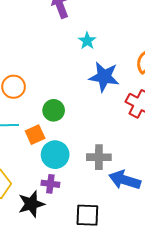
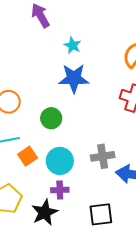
blue star: (104, 77) -> (74, 78), moved
orange square: (35, 135) -> (28, 156), moved

